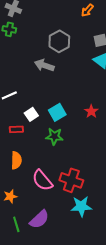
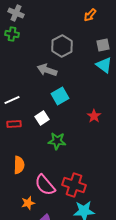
cyan square: (57, 112) -> (60, 96), moved
white square: (31, 114) -> (42, 118), moved
red rectangle: (16, 129) -> (14, 124), moved
orange star: (10, 196) -> (28, 203), moved

